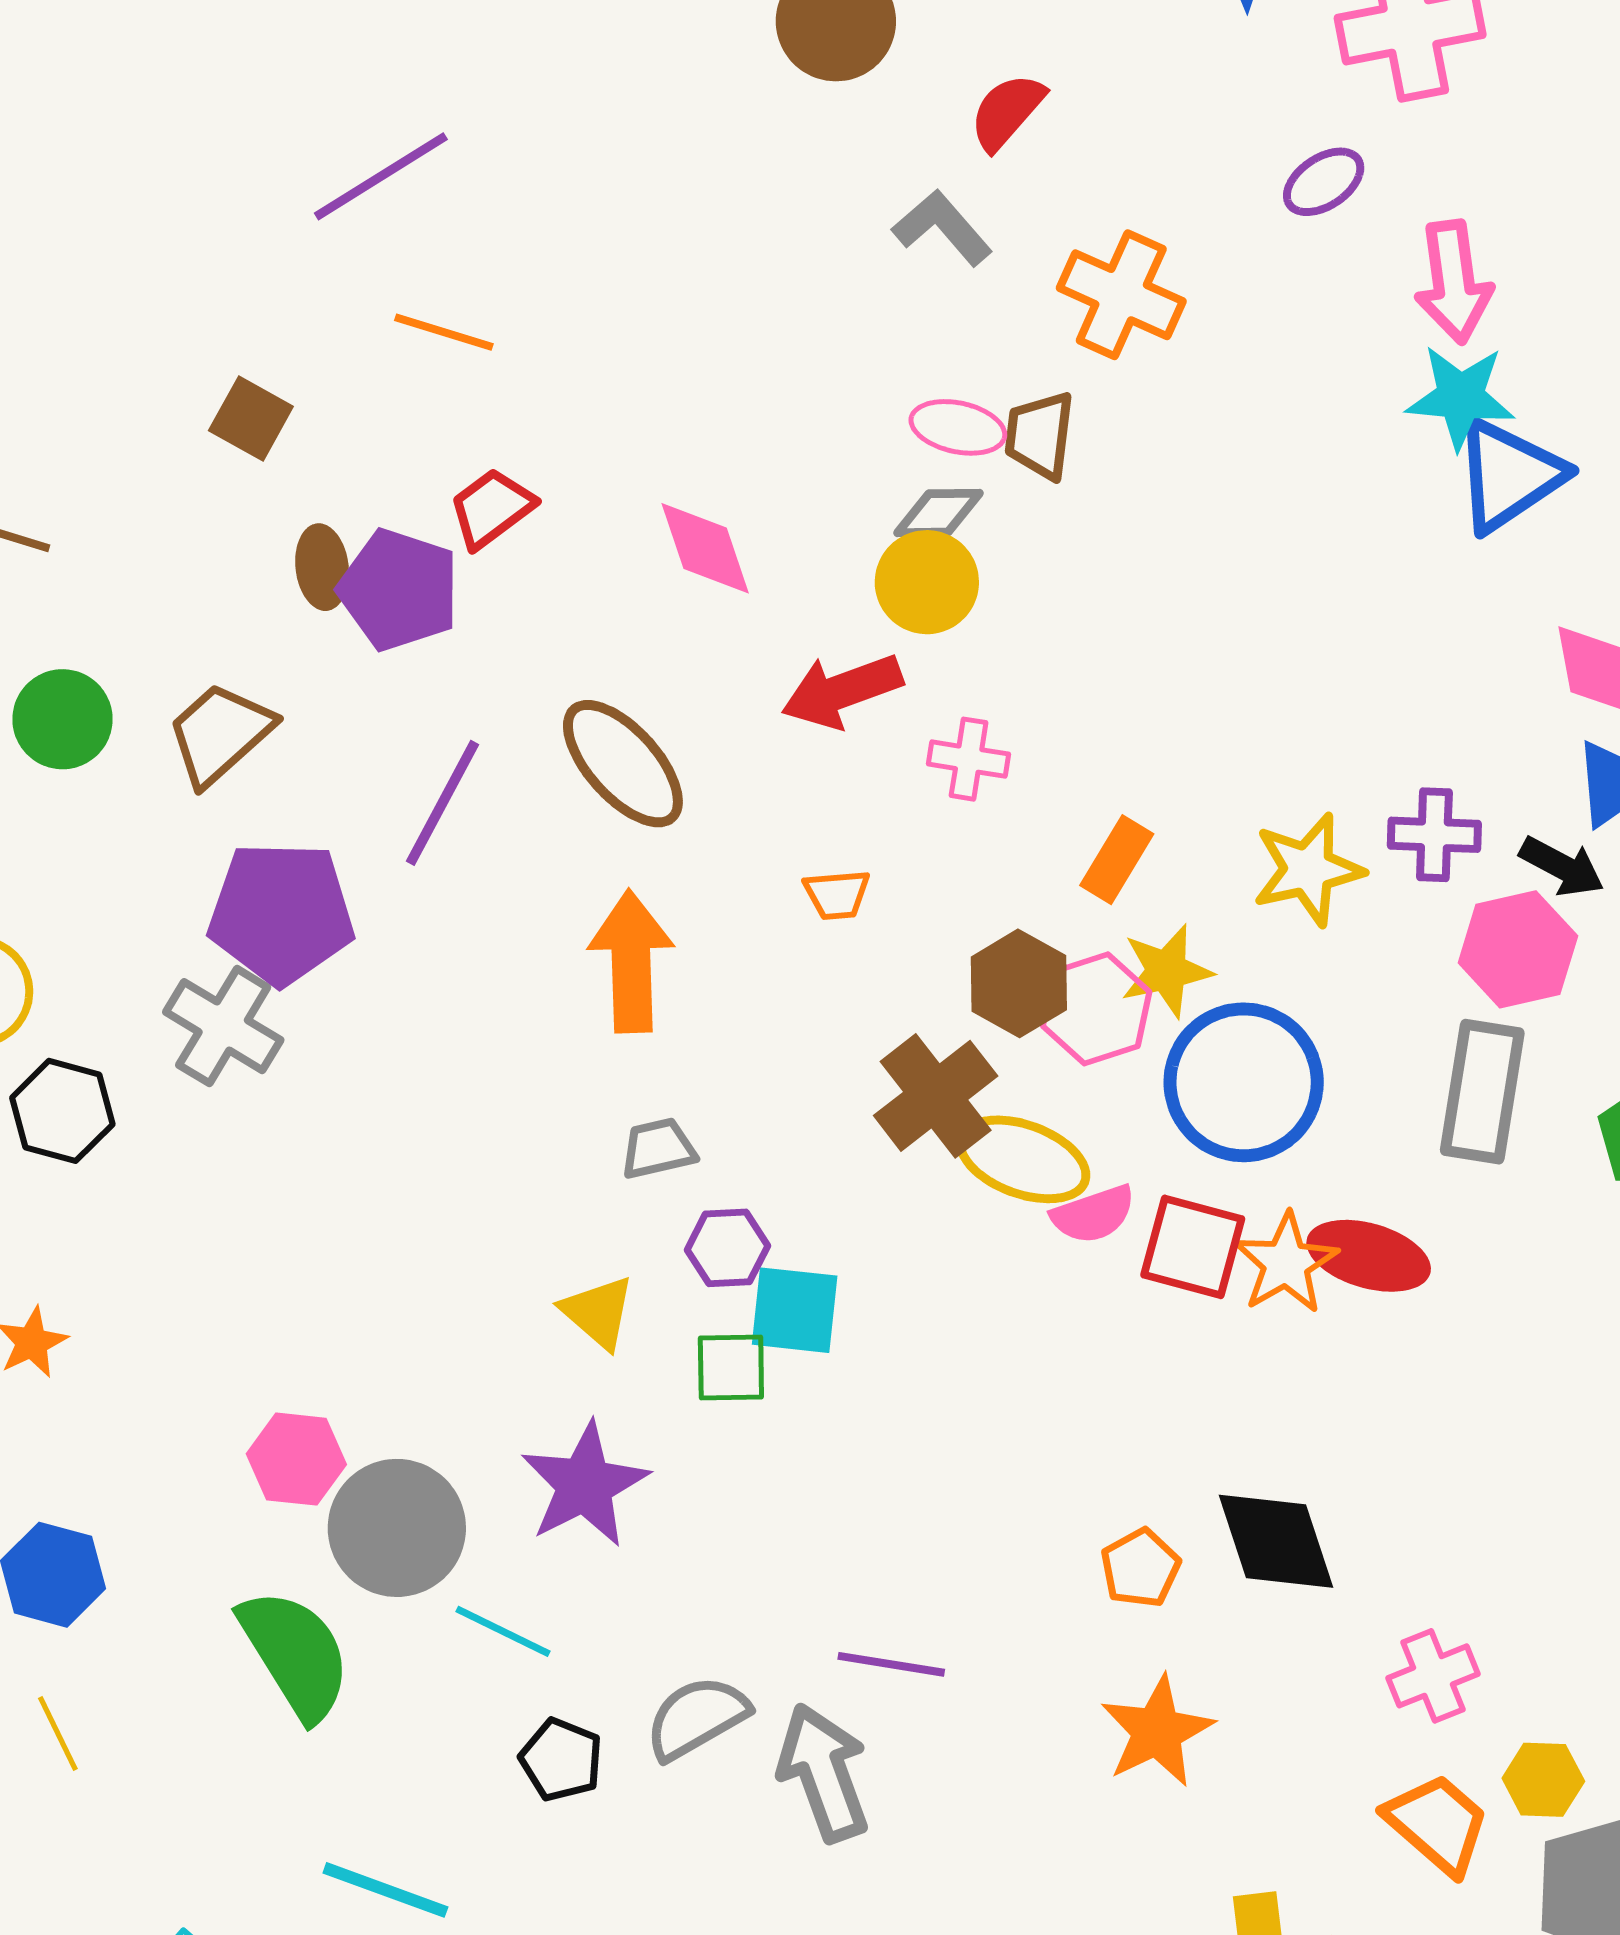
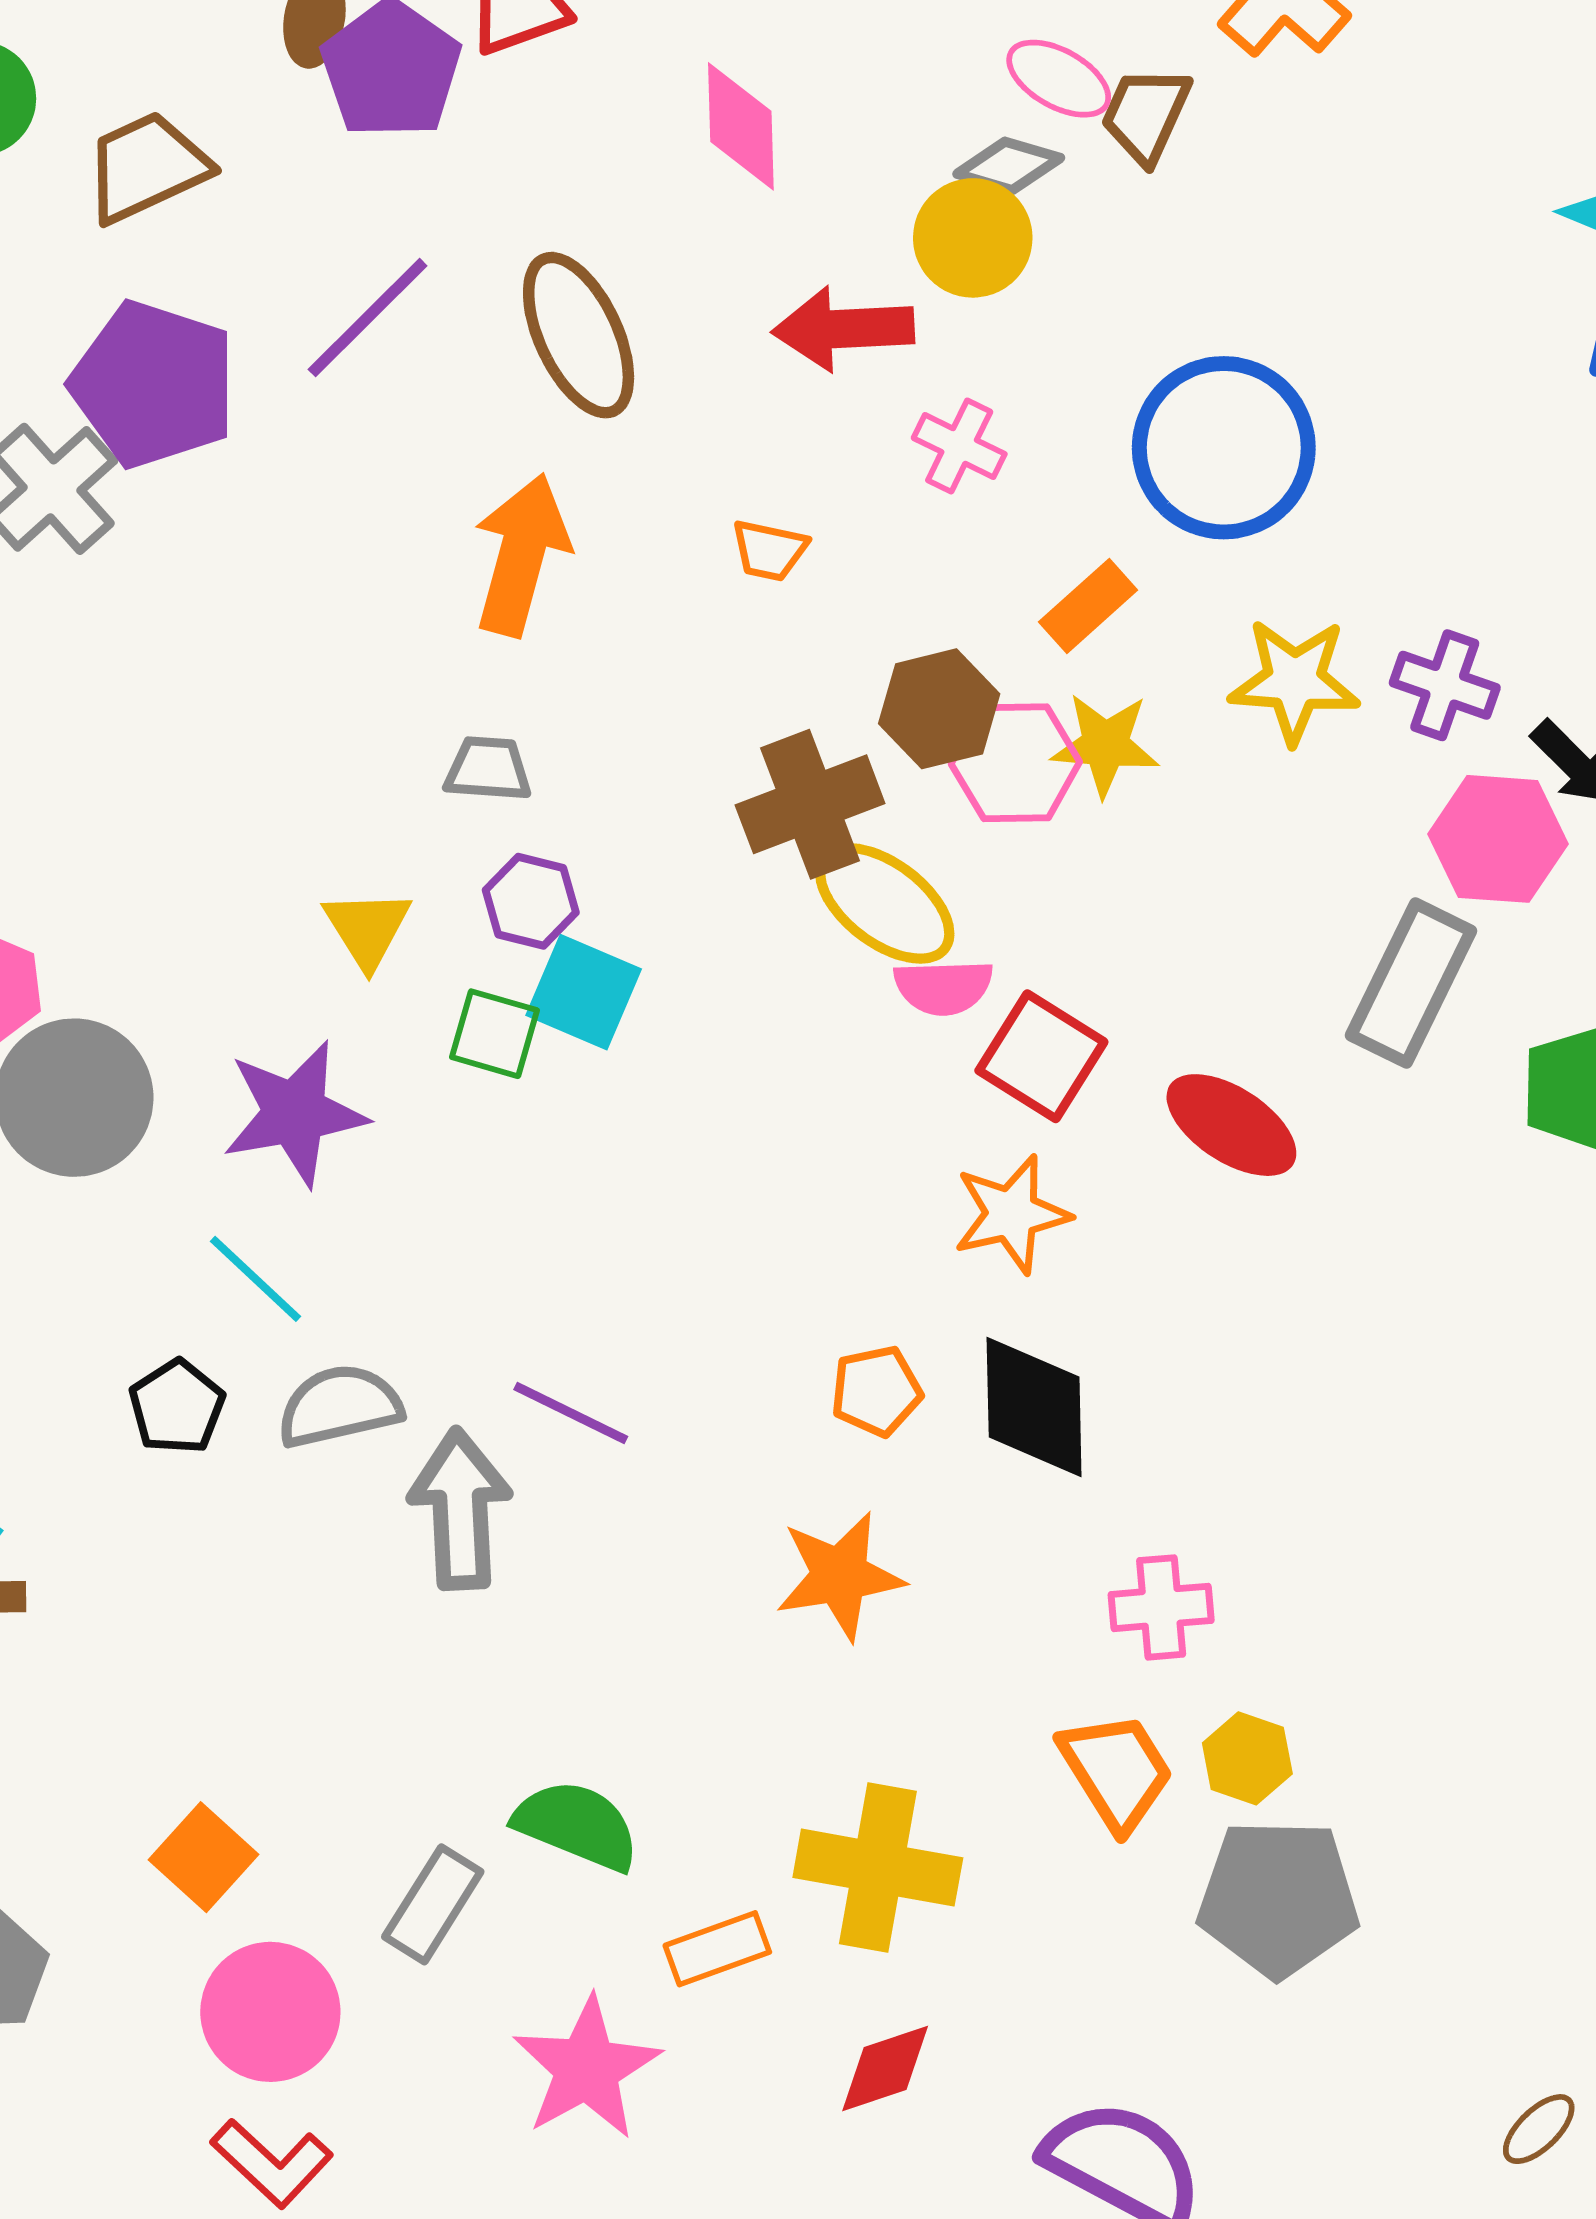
blue circle: (1244, 1082) -> (1224, 448), moved
orange star: (1286, 1263) -> (1012, 1214), moved
cyan line: (503, 1631) -> (255, 1279), moved

